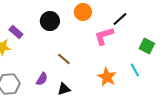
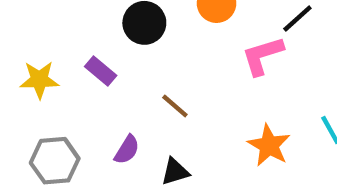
purple rectangle: (16, 32) -> (101, 71), moved

